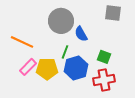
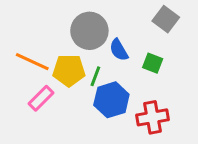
gray square: (113, 13) -> (166, 19), turned 30
green square: (104, 57) -> (153, 63), moved
yellow pentagon: (47, 69) -> (69, 70), moved

